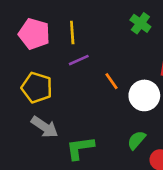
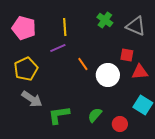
yellow line: (72, 33) -> (65, 27), moved
yellow pentagon: (37, 88) -> (26, 69), turned 30
green semicircle: (136, 140) -> (95, 115), moved

